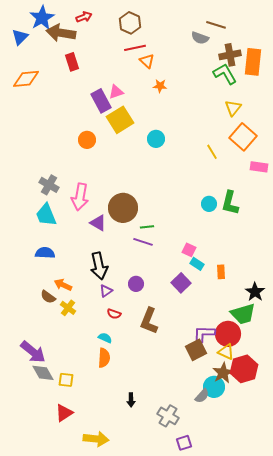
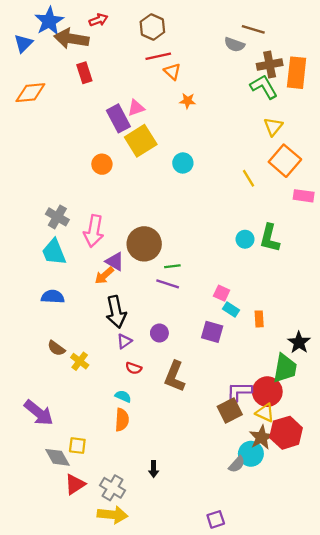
purple square: (181, 283) -> (212, 332), turned -30
orange arrow: (63, 285) -> (104, 276), moved, turned -66
green trapezoid: (243, 314) -> (285, 368), turned -64
gray diamond: (43, 373) -> (57, 457), moved
gray cross: (168, 416) -> (113, 488), moved

